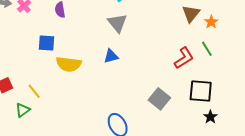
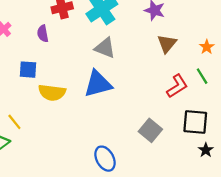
brown triangle: (191, 14) -> (167, 44), moved
gray triangle: (117, 23) -> (105, 48), turned -30
blue triangle: (111, 56) -> (98, 84), size x1.8

